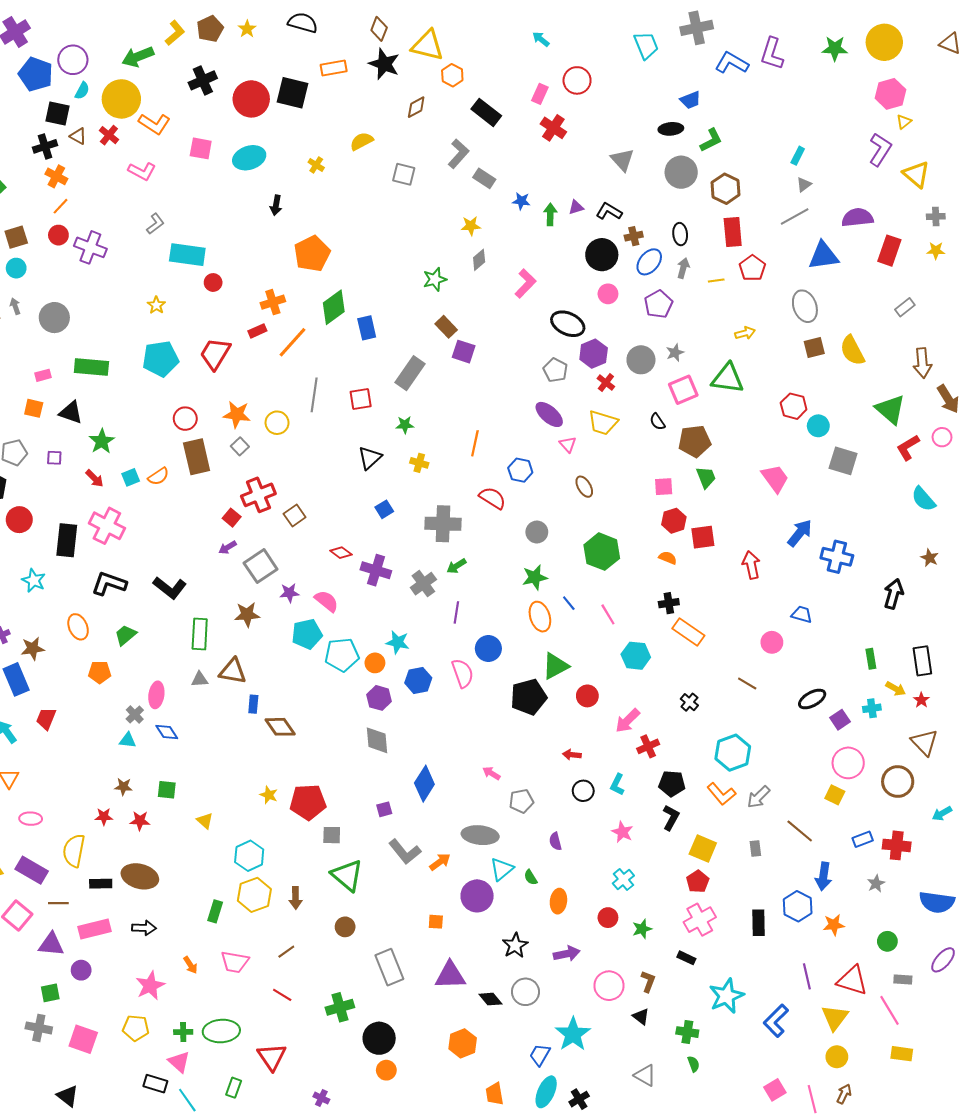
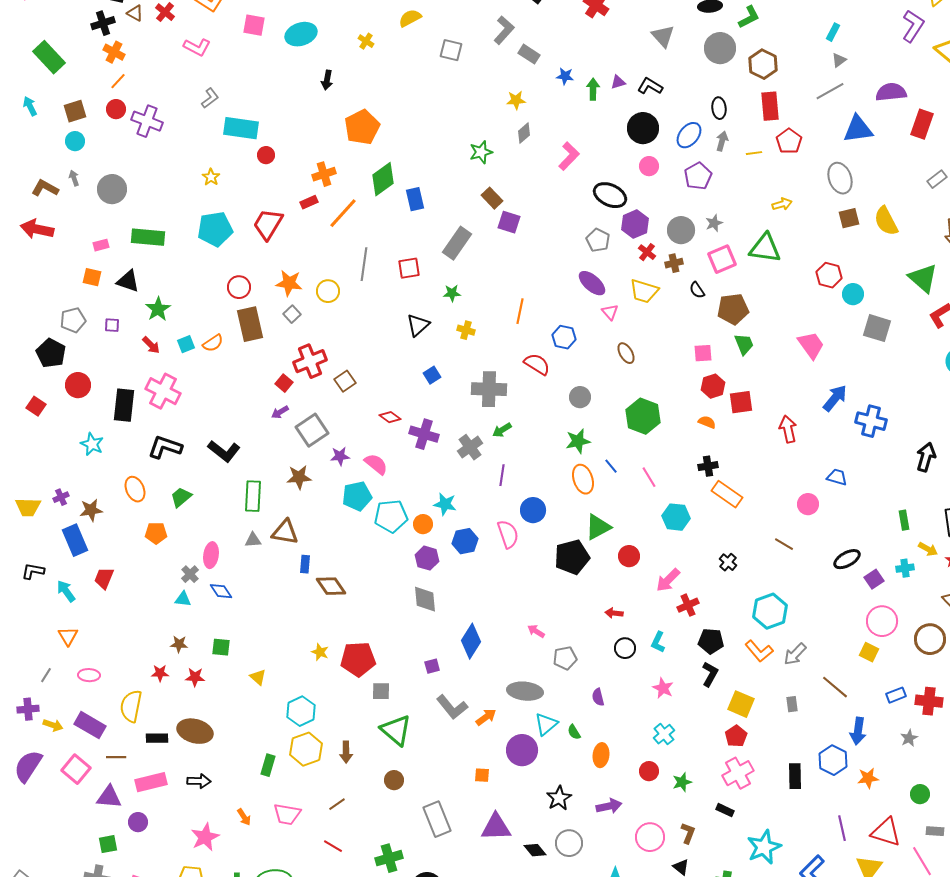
brown cross: (634, 236) -> (674, 263), moved

